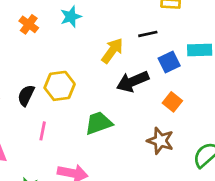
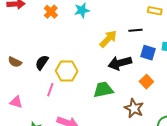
blue square: (169, 62) -> (148, 53), turned 35
yellow hexagon: (60, 86) -> (67, 71), moved
green trapezoid: (99, 123) -> (103, 90), moved

